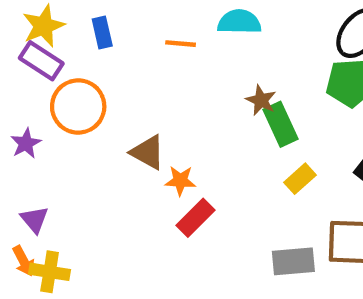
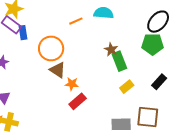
blue rectangle: (102, 33) -> (23, 33), moved
orange line: (181, 44) -> (76, 21), turned -32
orange circle: (78, 106) -> (51, 48), moved

